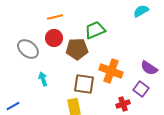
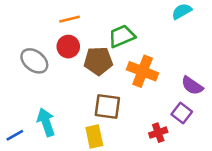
orange cross: (111, 71) -> (143, 71), moved
cyan arrow: (43, 79) -> (46, 122), moved, size x1.5

